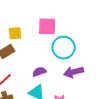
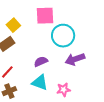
yellow square: (15, 33) -> (13, 25), turned -32

